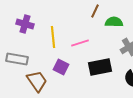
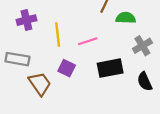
purple cross: (25, 24) -> (26, 20), turned -30

